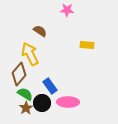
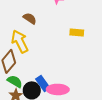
blue rectangle: (50, 86) -> (43, 83), moved

